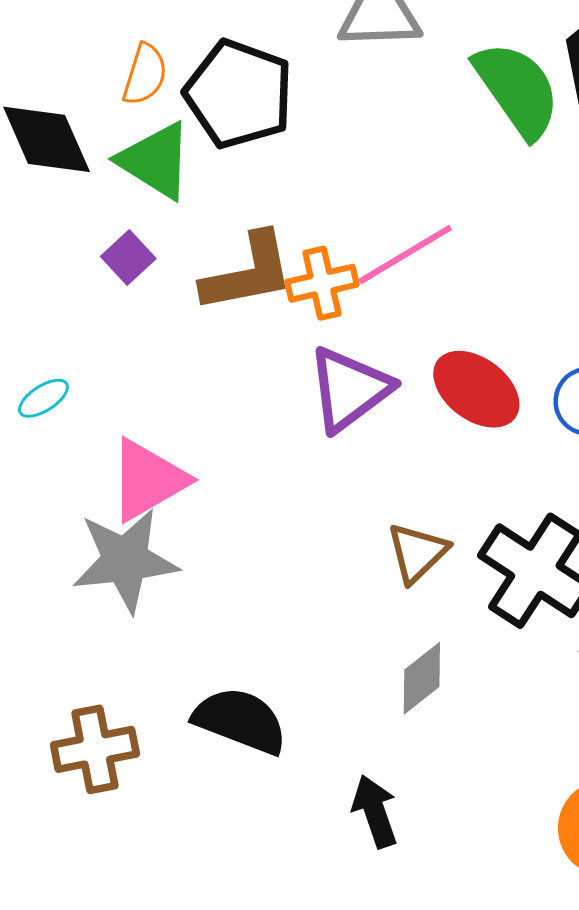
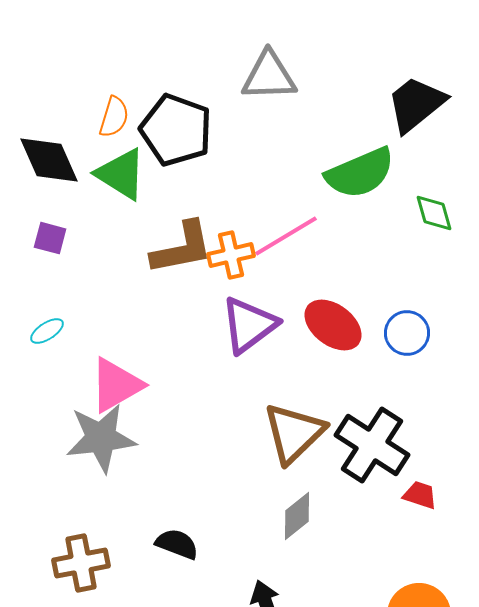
green semicircle: (517, 90) -> (360, 173), moved, turned 102
purple square: (128, 258) -> (50, 238), moved, turned -32
brown triangle: (417, 553) -> (294, 433), size x1.5
black semicircle: (240, 721) -> (177, 544), size x0.7

